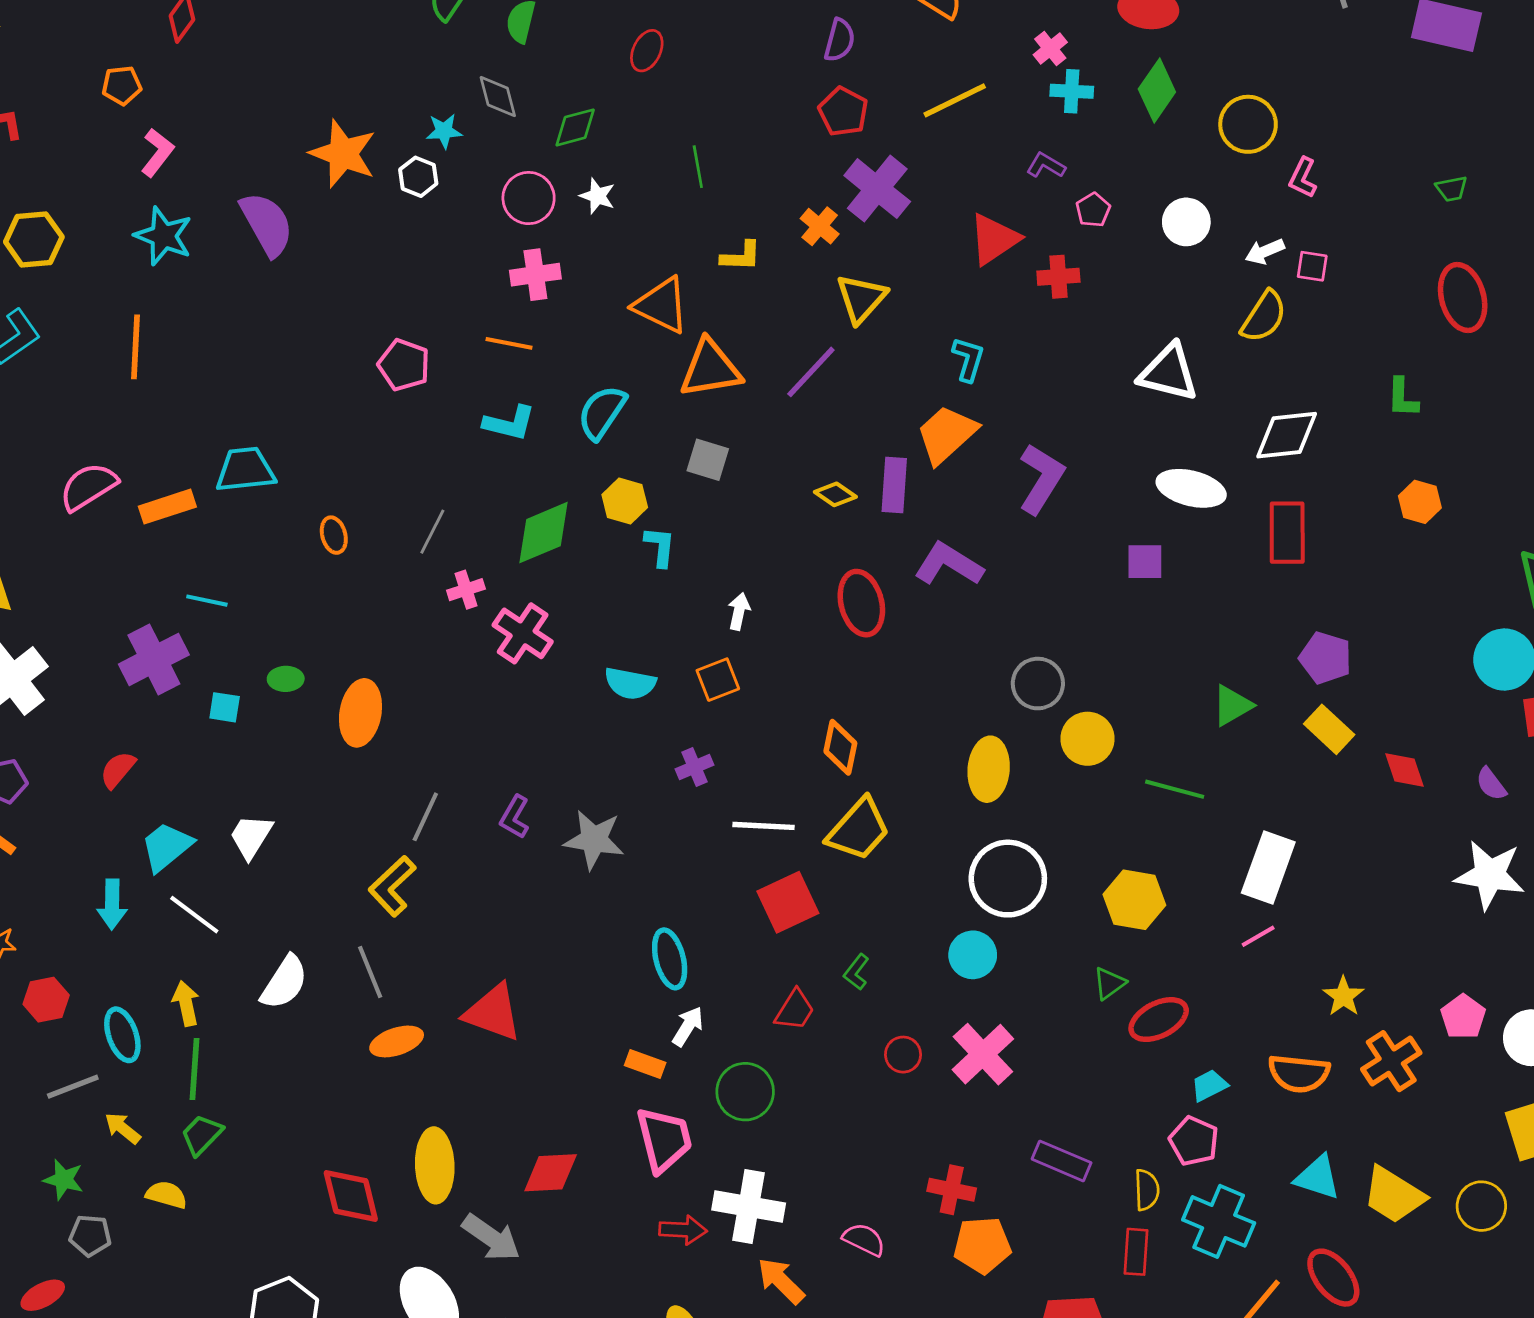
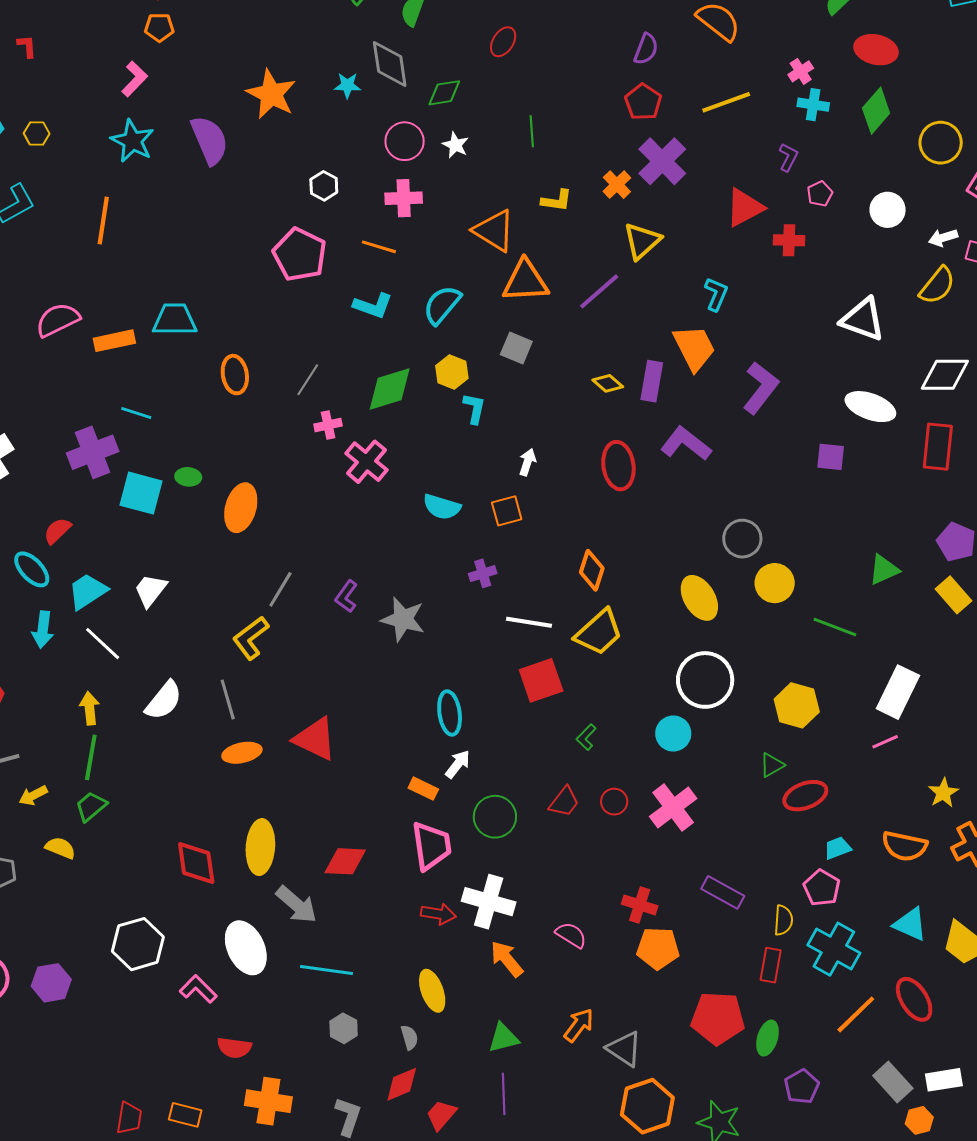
orange pentagon: (122, 85) -> (159, 27), moved
gray diamond: (498, 96) -> (390, 64), size x1.4
purple L-shape: (1046, 165) -> (788, 157), turned 80
white hexagon: (418, 177) -> (324, 186), moved
yellow hexagon: (34, 239) -> (37, 133), size x0.6
pink pentagon: (404, 365) -> (300, 255), size x1.4
orange trapezoid: (947, 434) -> (694, 348), turned 99
orange ellipse: (334, 535) -> (235, 375), size x1.4
cyan square: (225, 707) -> (141, 493), size x1.8
yellow ellipse: (989, 769) -> (699, 598), turned -42
red trapezoid: (795, 1010) -> (564, 802), moved
cyan ellipse: (122, 1035) -> (32, 569), moved, turned -30
yellow arrow: (123, 1128) -> (33, 795), turned -72

